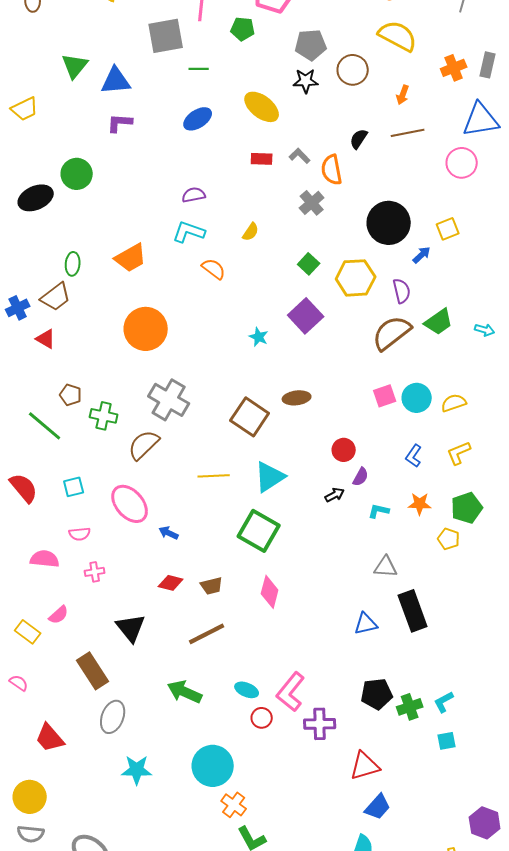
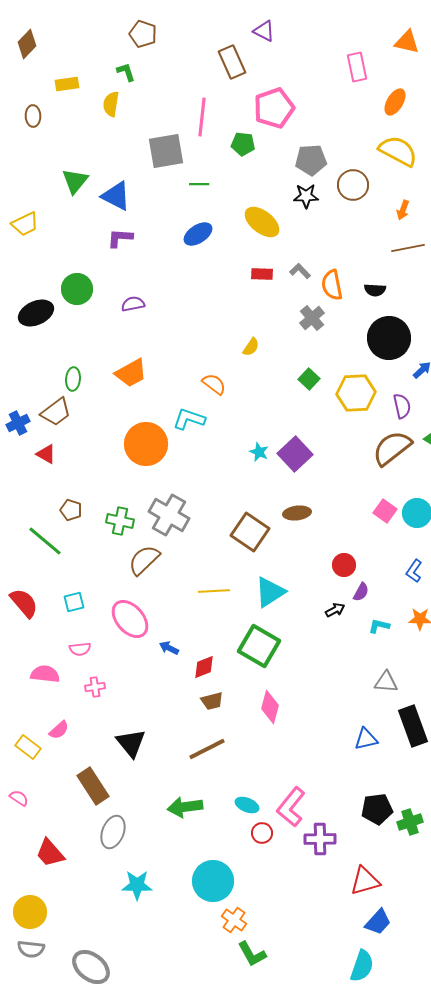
blue triangle: (116, 81) -> (116, 196), turned 32
black semicircle: (359, 139) -> (375, 290), moved, turned -120
purple semicircle: (194, 195) -> (133, 304), moved
cyan L-shape: (189, 232) -> (189, 419), moved
purple square: (306, 316) -> (295, 454), moved
pink square: (385, 396) -> (385, 511), turned -35
green cross: (104, 416) -> (120, 521), moved
red diamond: (171, 583) -> (204, 667), moved, turned -35
green arrow: (185, 692) -> (185, 807), turned -32

